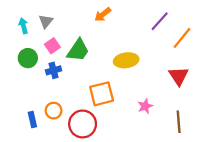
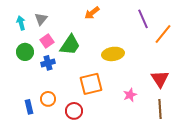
purple line: (160, 21) -> (143, 19), turned -66
red triangle: (179, 76) -> (160, 79), moved
red circle: (83, 124) -> (74, 111), size x0.7

